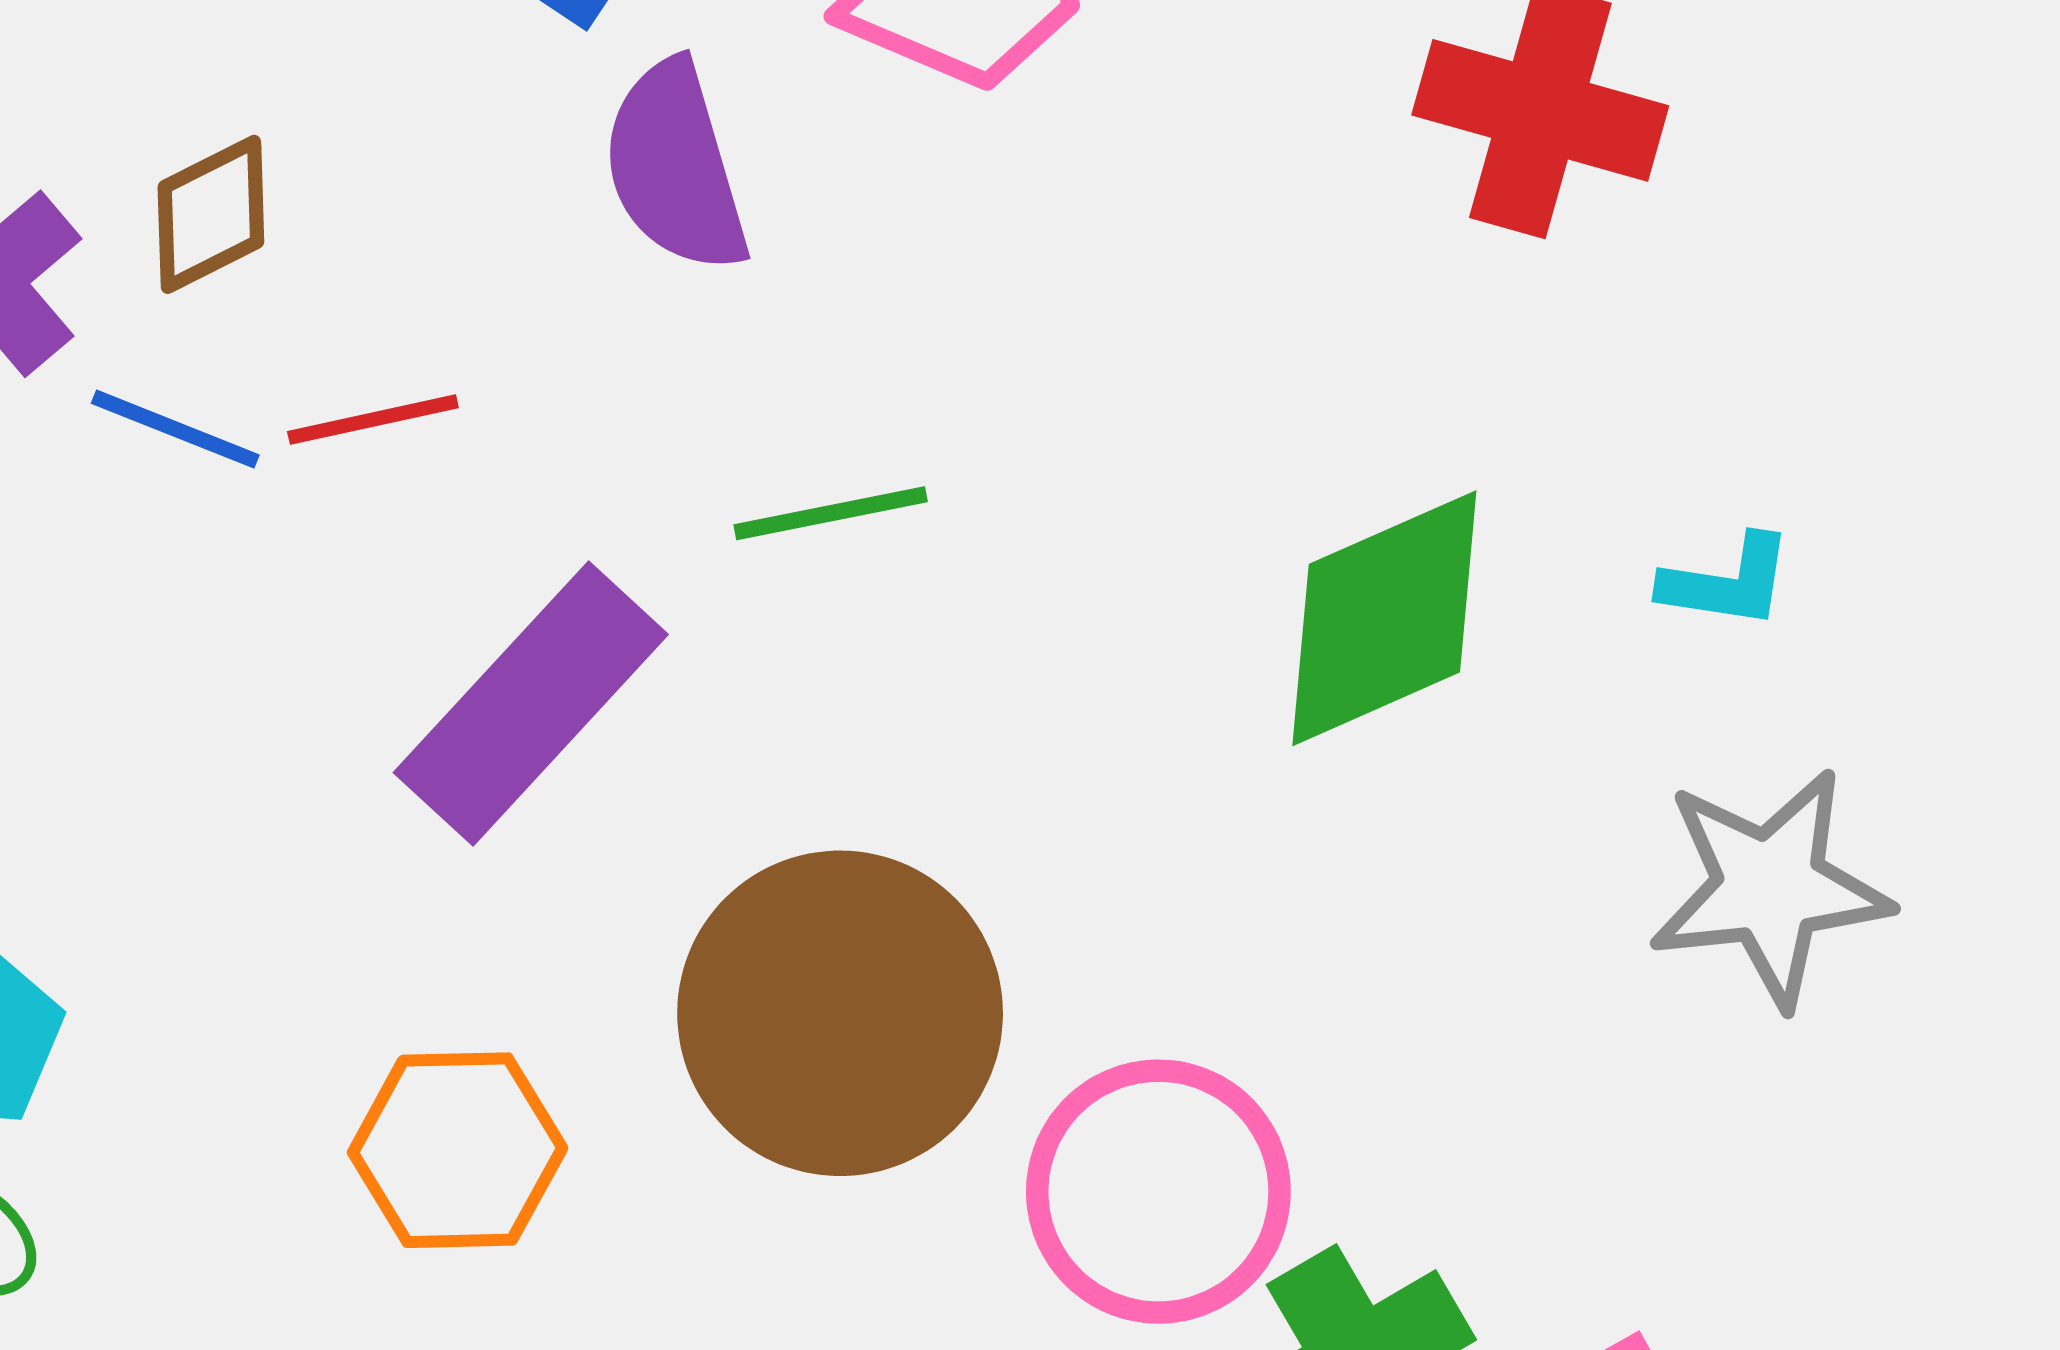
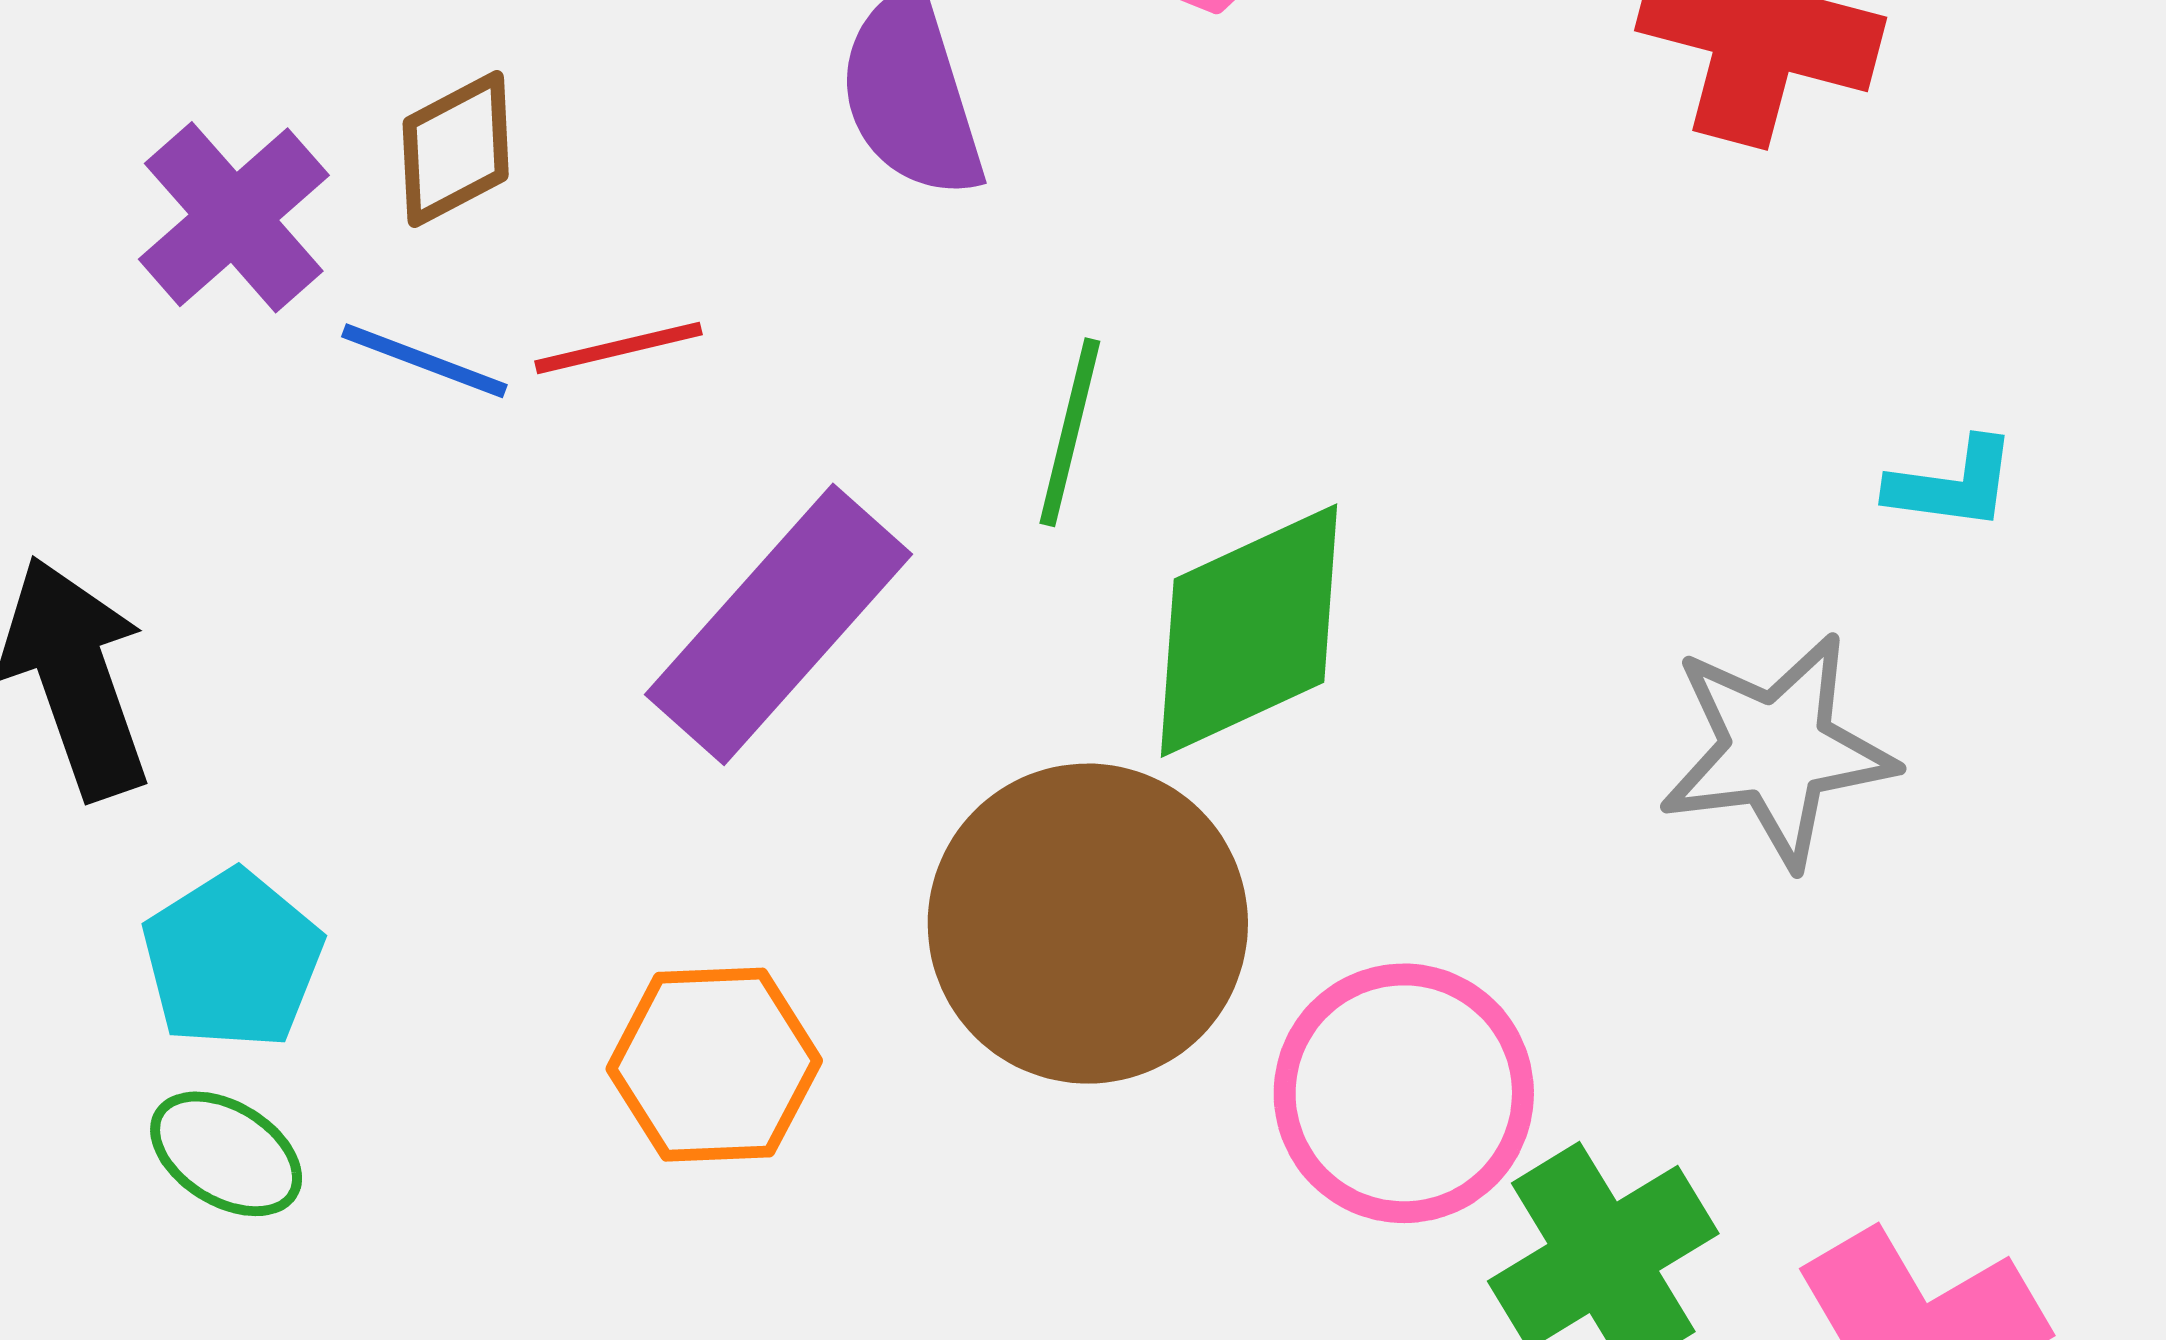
green line: (831, 513) -> (1070, 432), turned -64
green diamond: (1384, 618) -> (1249, 631), moved
gray star: (1770, 887) -> (1777, 750), moved

